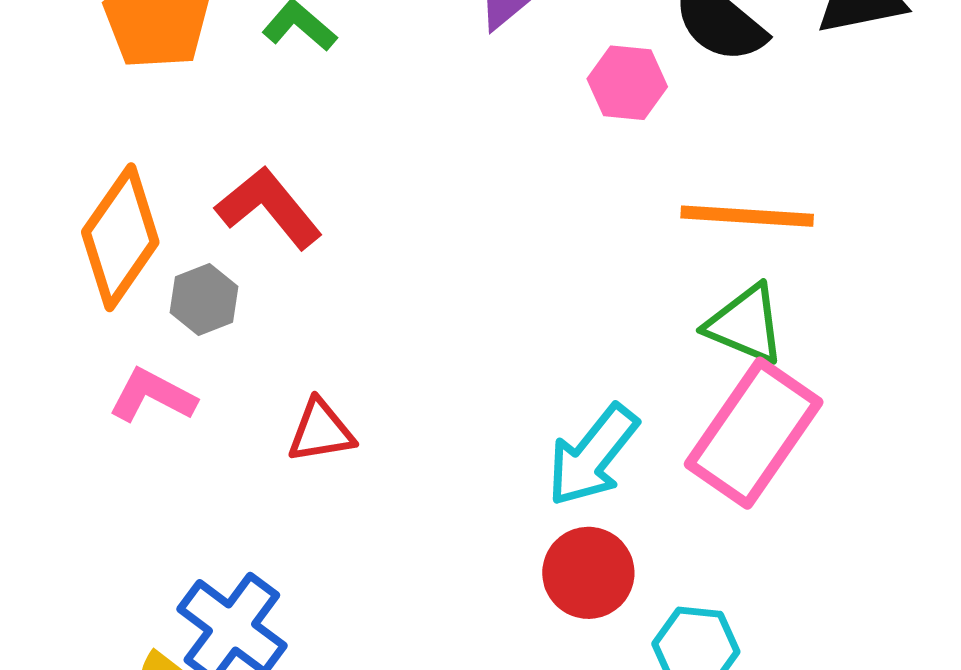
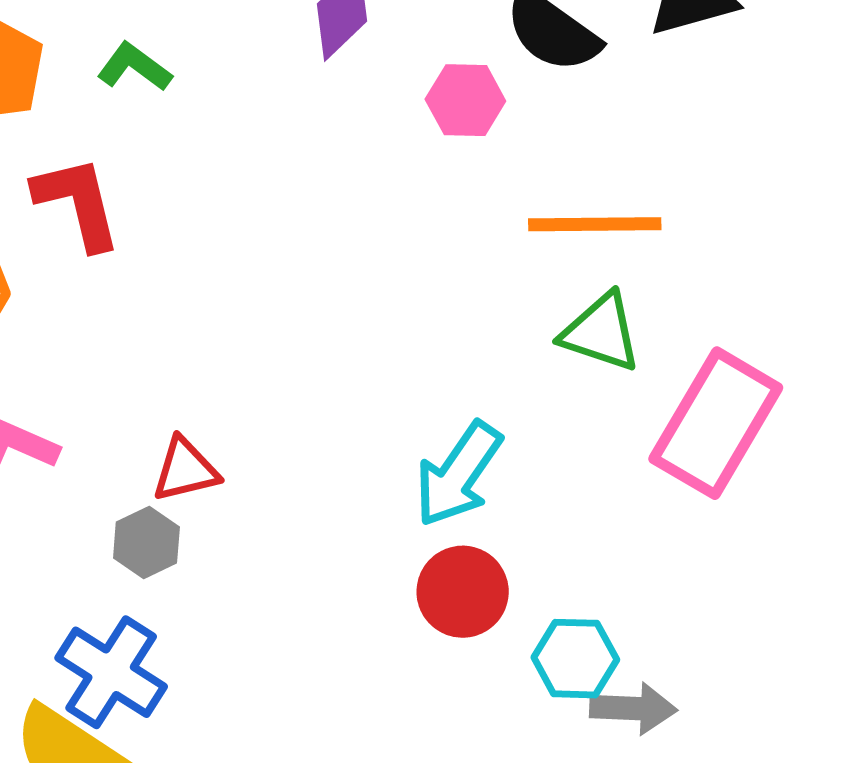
red L-shape: (269, 208) -> (78, 203), moved, turned 30
gray hexagon: (204, 300) -> (146, 543), moved
pink rectangle: (754, 433) -> (716, 423), moved

